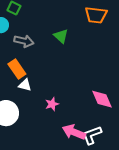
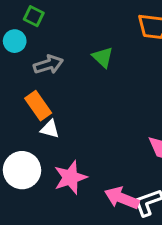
gray arrow: (24, 41) -> (48, 65), turned -30
pink star: (52, 104) -> (70, 177), moved, size x1.6

